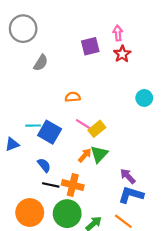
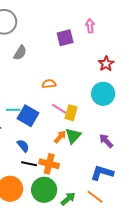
red star: (122, 54) -> (106, 64), moved
cyan circle: (144, 98) -> (103, 94), moved, size x1.5
yellow rectangle: (97, 129) -> (71, 113), turned -35
purple arrow: (128, 176) -> (106, 141), moved

